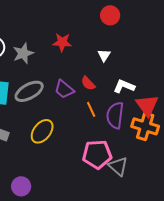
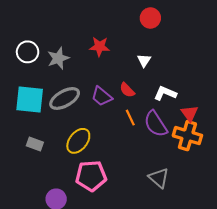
red triangle: (147, 105) -> (190, 113), size x0.7
purple semicircle: (115, 115) -> (156, 124), turned -40
pink pentagon: (97, 154) -> (91, 176), moved

